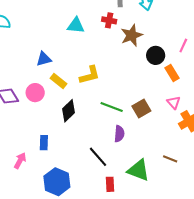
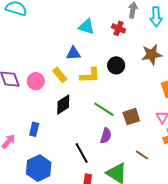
brown star: (132, 35) -> (152, 54), moved
black circle: (156, 55) -> (116, 65), moved
blue triangle: (44, 59) -> (73, 53), moved
brown line: (170, 159) -> (142, 155), moved

